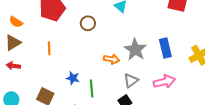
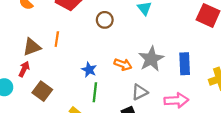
brown triangle: (13, 43) -> (32, 47), moved
red arrow: (13, 66) -> (24, 69), moved, turned 96
blue star: (73, 78) -> (89, 70), moved

